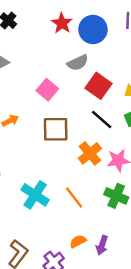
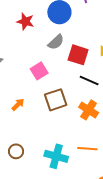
red star: (62, 23) -> (25, 21), moved
pink square: (47, 90) -> (39, 71), turned 36
orange line: (74, 198) -> (87, 149), turned -30

